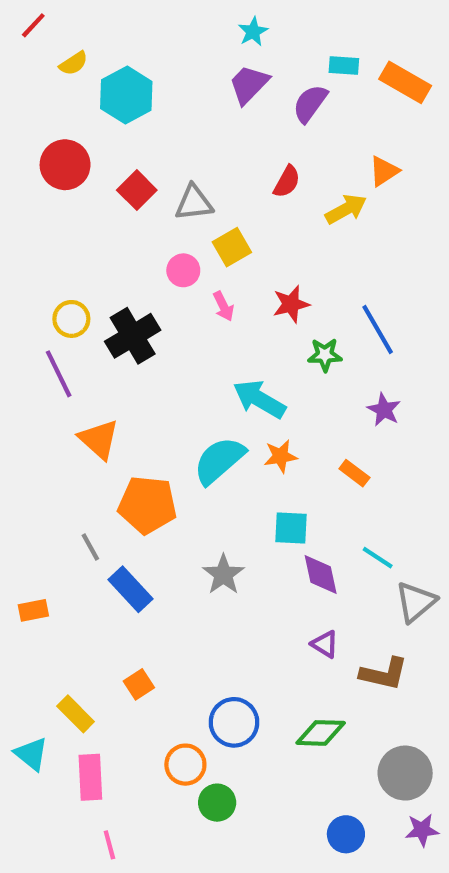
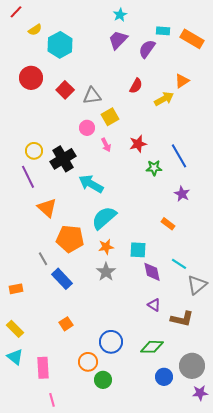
cyan arrow: (259, 399) -> (91, 184), moved
orange star: (280, 456) -> (106, 247), moved
yellow rectangle: (76, 714) -> (15, 329), moved
blue circle: (346, 834) -> (164, 377), moved

